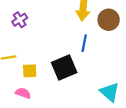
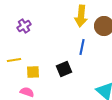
black square: (64, 68) -> (64, 69), size x0.7

